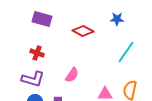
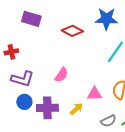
blue star: (117, 19) -> (106, 19), size x1.6
red cross: (37, 53) -> (11, 52), moved, turned -32

